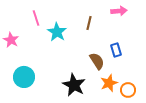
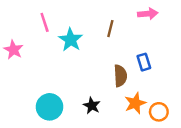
brown semicircle: (97, 61) -> (120, 76), turned 30
cyan circle: (24, 77) -> (50, 107), moved
black star: (74, 85) -> (92, 106), size x0.6

